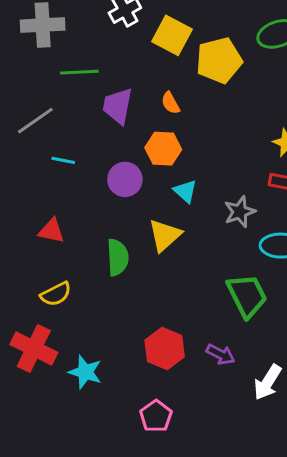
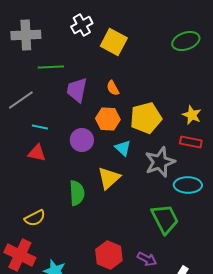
yellow pentagon: (219, 60) -> (146, 118), moved
gray star: (240, 212) -> (160, 162), size x1.4
red triangle: (51, 231) -> (37, 153), moved

